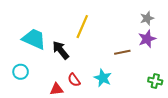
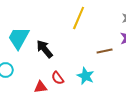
yellow line: (82, 27) -> (79, 18), moved
cyan trapezoid: (34, 39) -> (19, 38), turned -85

